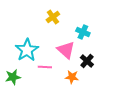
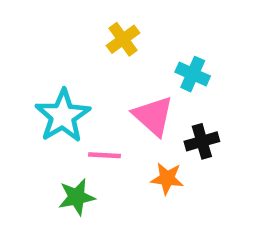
black cross: (87, 61) -> (202, 141), turned 32
green star: (13, 77) -> (77, 197), moved

